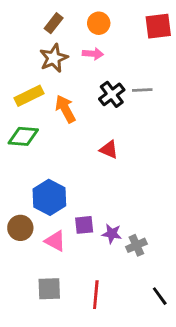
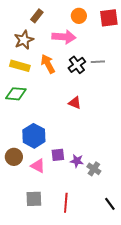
orange circle: (99, 23) -> (79, 16), moved
pink arrow: (93, 54) -> (64, 37), size x1.6
brown star: (54, 58) -> (24, 40), moved
yellow rectangle: (29, 96) -> (20, 66), turned 42
orange arrow: (65, 109) -> (48, 64), moved
gray cross: (136, 245) -> (94, 169), turned -32

